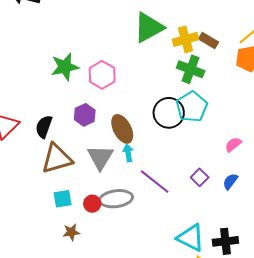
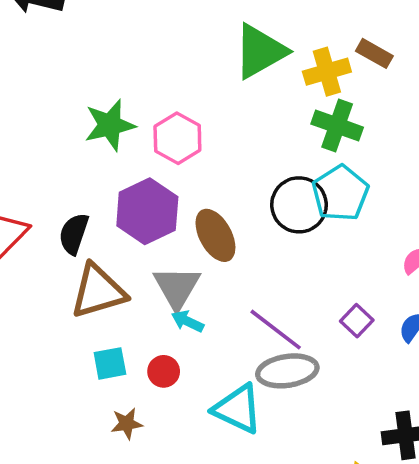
brown rectangle: (209, 40) -> (374, 53), moved
purple hexagon: (85, 115) -> (147, 211), size x1.6
cyan arrow: (128, 153) -> (188, 321), moved, turned -54
gray ellipse: (116, 199) -> (287, 371), moved
cyan triangle: (191, 238) -> (238, 409), moved

